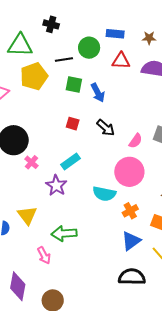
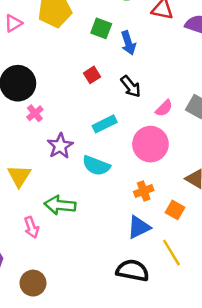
red square: (73, 124) -> (92, 75), turned 32
cyan rectangle: (70, 162) -> (105, 124), moved
cyan semicircle: (104, 194) -> (96, 166), moved

